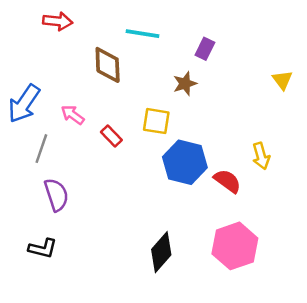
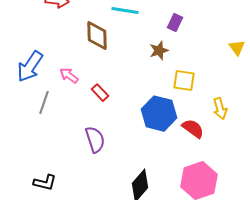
yellow square: (156, 121) -> (184, 81), moved
purple semicircle: (56, 195) -> (95, 140), moved

